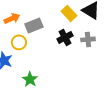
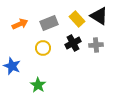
gray rectangle: (34, 25) -> (49, 23), moved
yellow circle: (19, 42) -> (43, 48), moved

